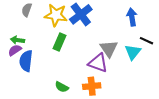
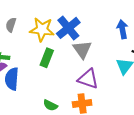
gray triangle: (109, 49) -> (82, 49), moved

